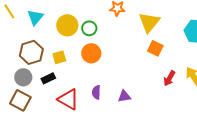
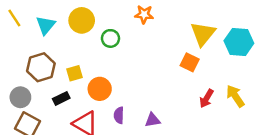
yellow triangle: (149, 22) -> (203, 34), moved
yellow circle: (67, 25) -> (82, 20), moved
orange circle: (91, 53) -> (100, 89), moved
gray circle: (23, 77) -> (20, 97), moved

